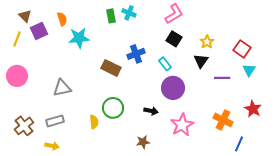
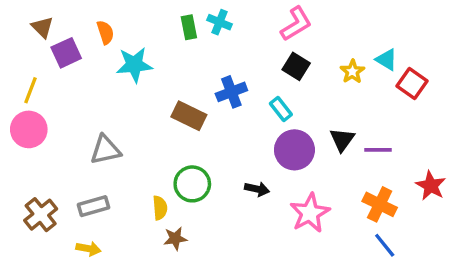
yellow line: (17, 39) -> (30, 90), moved
black triangle: (201, 61) -> (342, 140), moved
cyan triangle: (249, 70) -> (386, 60), moved, turned -32
purple line: (222, 78) -> (378, 150), moved
brown star: (143, 142) -> (175, 238), moved
blue line: (239, 144) -> (385, 245), moved, turned -63

